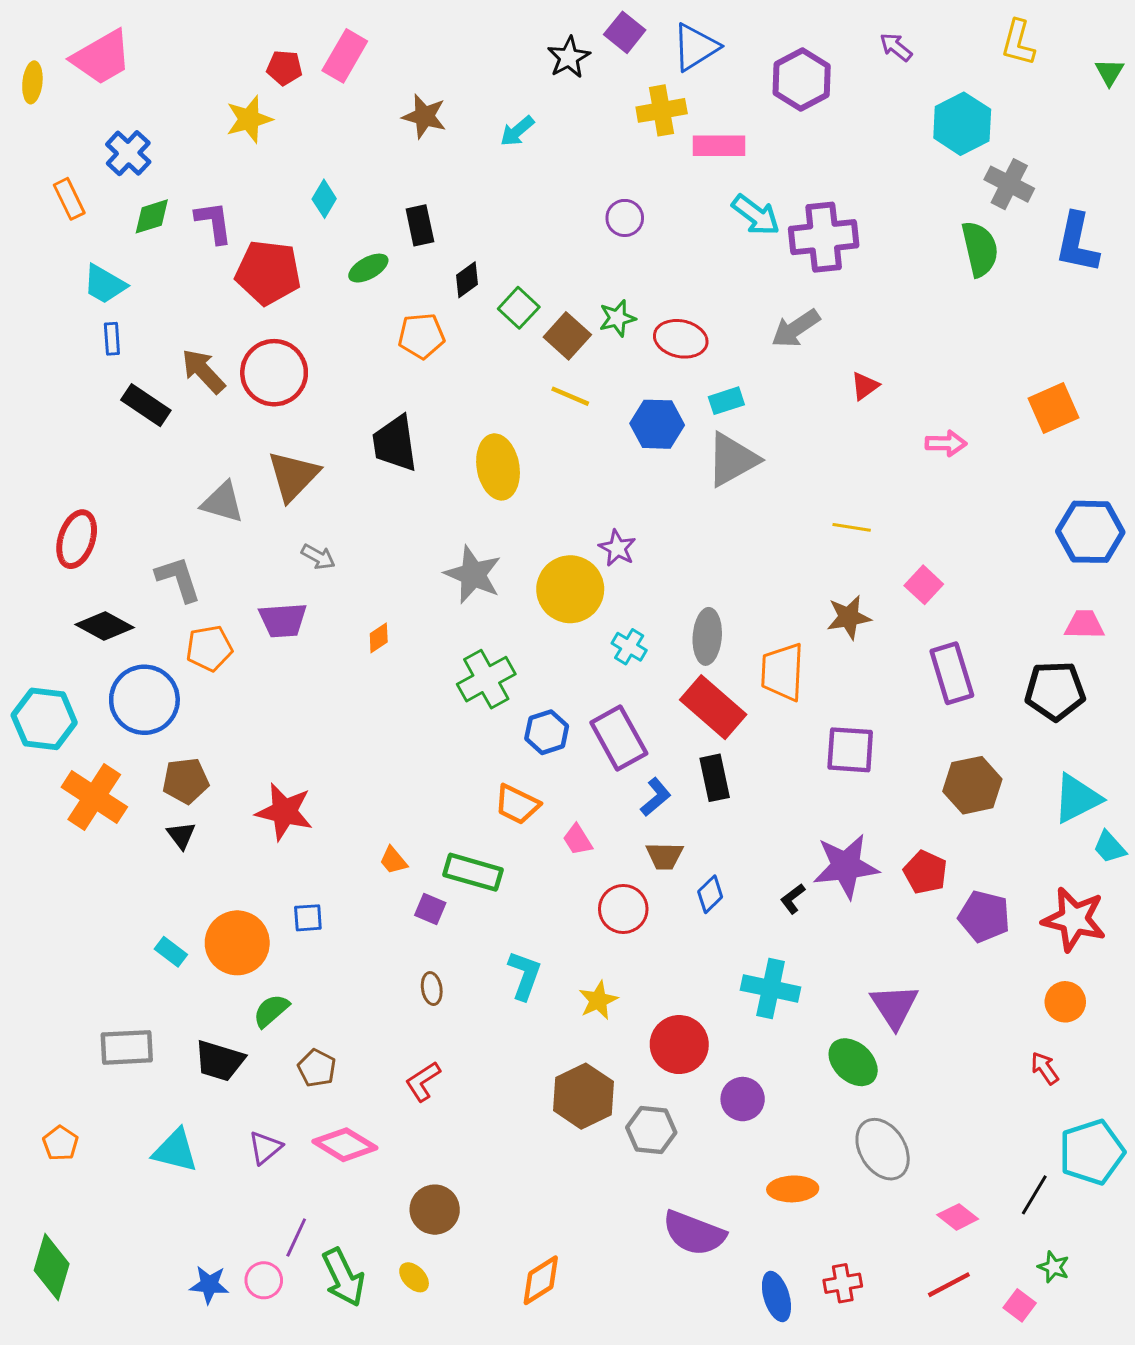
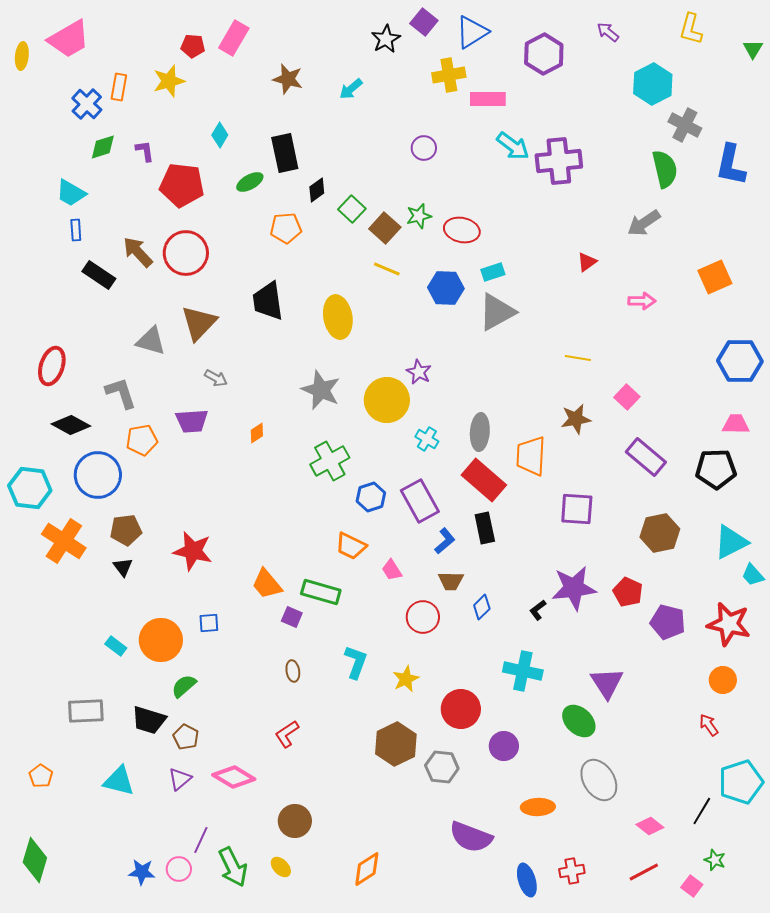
orange rectangle: (69, 199) -> (119, 87), moved, turned 36
purple L-shape: (214, 222) -> (145, 151), size x0.7
black rectangle: (420, 225) -> (285, 153), size x1.4
gray arrow: (796, 328) -> (644, 223), moved
purple rectangle: (952, 673) -> (646, 457), turned -33
orange trapezoid: (393, 860) -> (267, 584), size x1.6
brown pentagon: (317, 1068) -> (186, 737), moved

